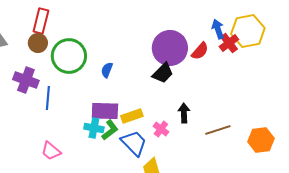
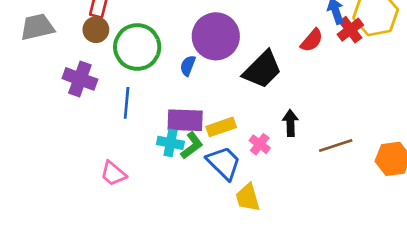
purple circle: (170, 48) -> (216, 36), moved
black trapezoid: (163, 73) -> (262, 70), size x1.4
blue line: (48, 98) -> (127, 103), moved

